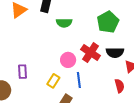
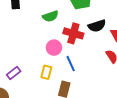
green semicircle: (64, 23) -> (50, 16), moved
purple rectangle: (22, 72) -> (14, 73), turned 72

